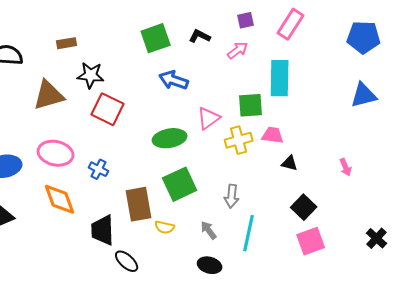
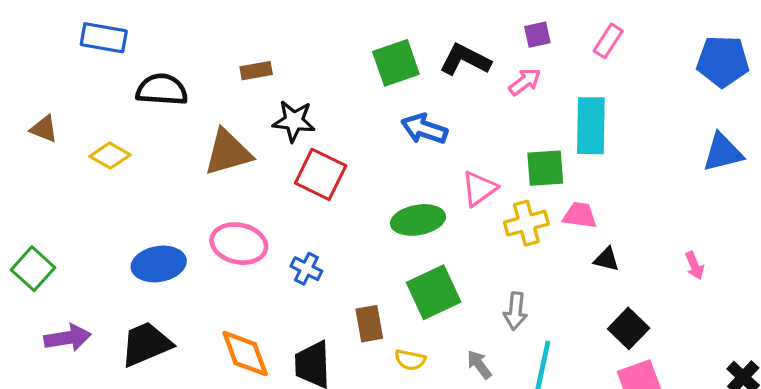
pink rectangle: (291, 24) -> (608, 41), size x0.7
black L-shape: (200, 36) -> (465, 60), size x1.5
orange diamond: (60, 199) -> (245, 354), moved
brown rectangle: (139, 204) -> (369, 324), size x0.7

